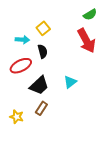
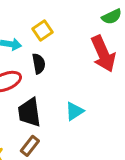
black trapezoid: (39, 85) -> (29, 112), turned 120

